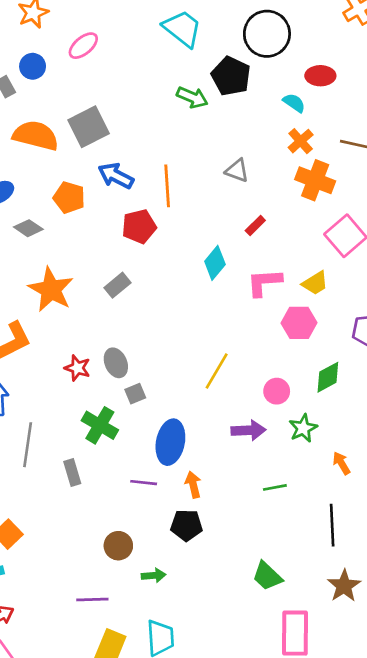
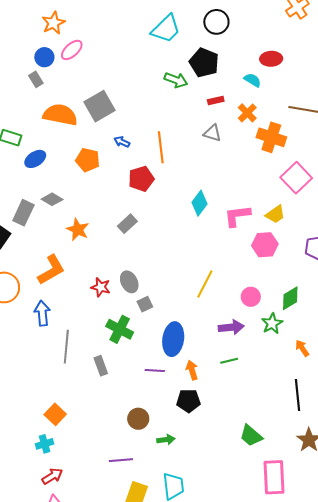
cyan trapezoid: (182, 29) -> (166, 29), turned 100
black circle: (267, 34) -> (216, 22), moved, size x0.7
pink ellipse: (83, 46) -> (72, 50), moved
blue circle: (33, 66) -> (44, 57), moved
orange cross: (301, 141) -> (247, 113), moved
blue arrow: (116, 176) -> (122, 142), size x0.6
red rectangle: (255, 226) -> (216, 101), moved, turned 35
gray diamond: (28, 228) -> (52, 199), moved
orange star: (51, 290) -> (78, 229), size x0.7
green diamond: (328, 377) -> (290, 298), moved
green line: (275, 487) -> (229, 361), moved

